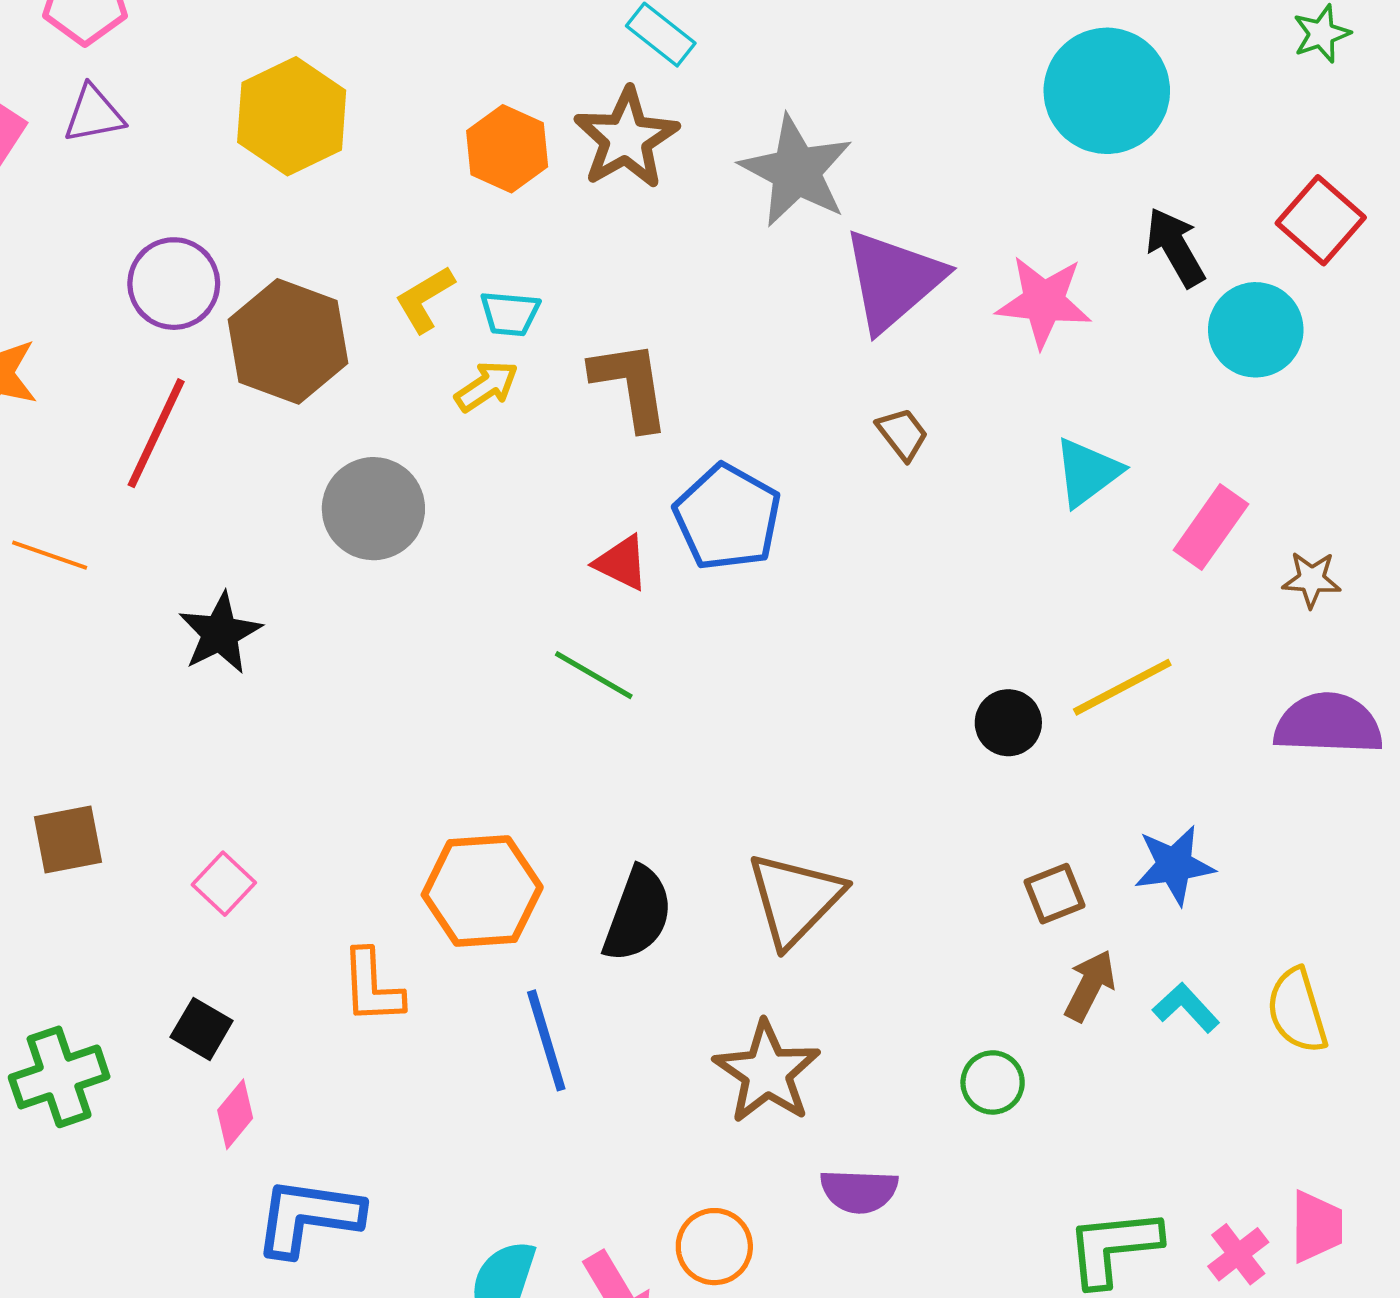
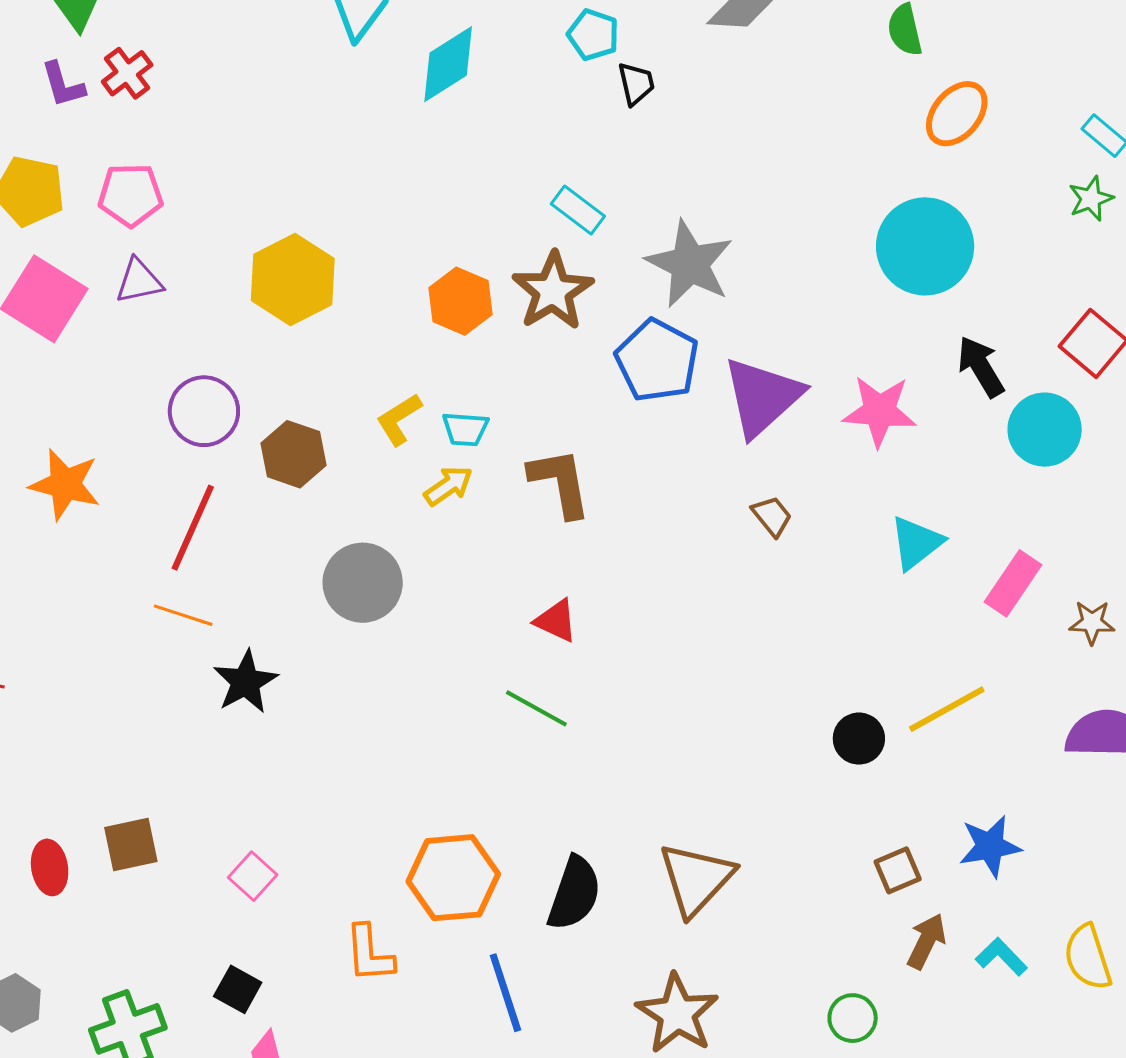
gray star: (796, 171) -> (690, 264), moved
brown hexagon: (288, 341) -> (294, 454), size x0.7
blue pentagon: (727, 517) -> (657, 360), moved
orange line: (50, 555) -> (183, 615), moved

